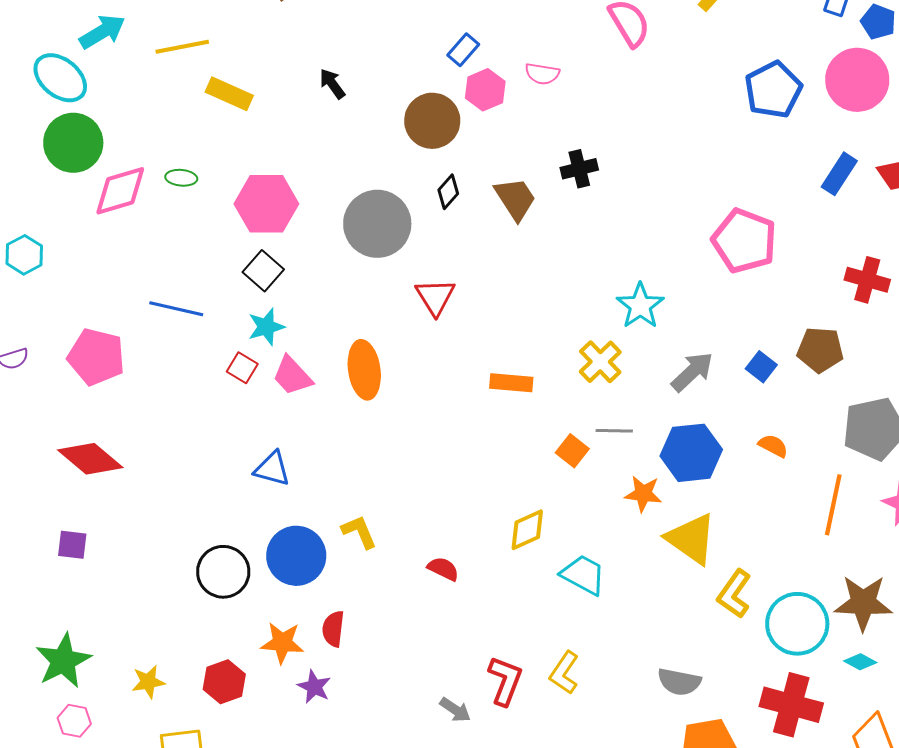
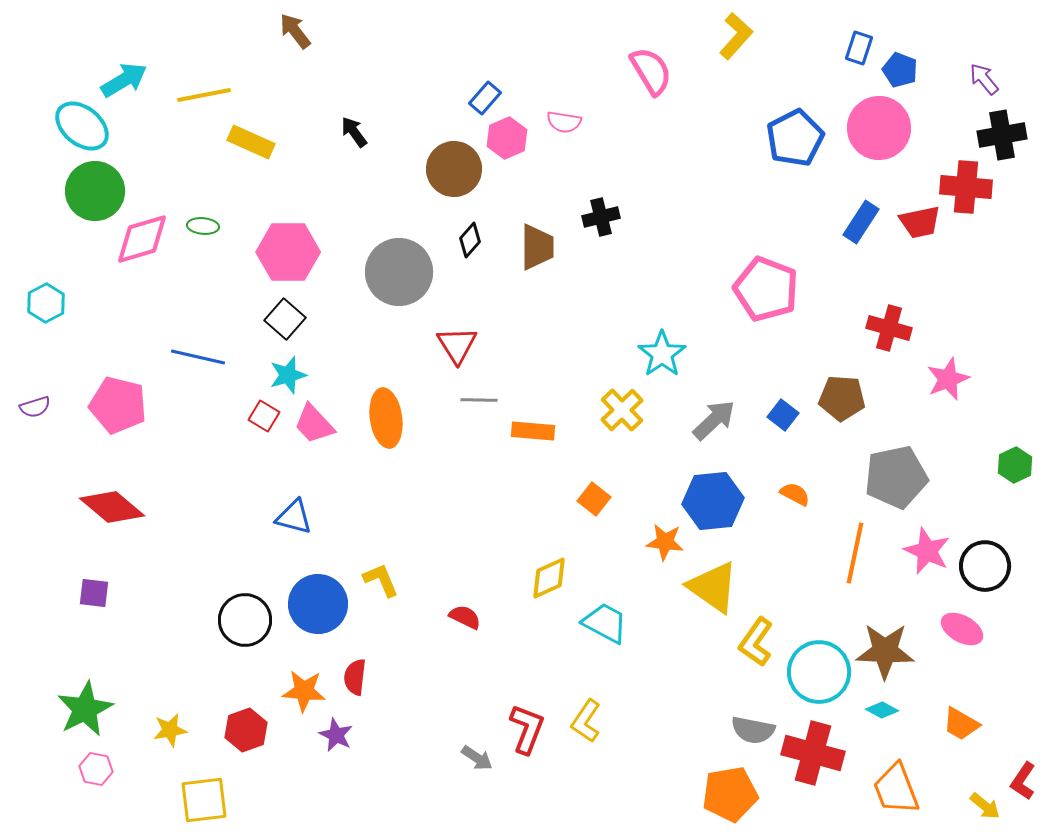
brown trapezoid: (515, 199) -> (537, 247), turned 33
gray line: (614, 431) -> (479, 400), moved
gray semicircle: (679, 682) -> (753, 730), moved

